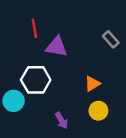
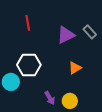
purple triangle: (57, 47) -> (66, 35), moved, turned -36
yellow circle: (98, 111) -> (70, 101), moved

